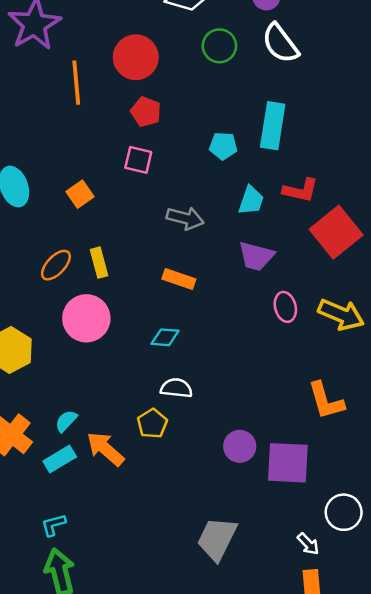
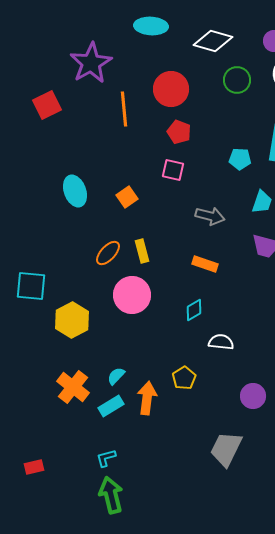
cyan diamond: (165, 337) -> (194, 310), turned -35
white semicircle: (176, 388) -> (221, 342), moved
orange arrow: (105, 449) -> (147, 398), turned 56
gray trapezoid: (217, 539) -> (226, 449), moved

